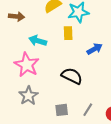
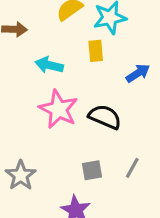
pink star: (27, 65) -> (58, 109), moved
gray star: (28, 96) -> (21, 175), moved

